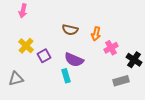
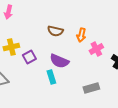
yellow cross: (26, 46) -> (11, 47), turned 35
gray rectangle: (121, 81) -> (91, 88), moved

